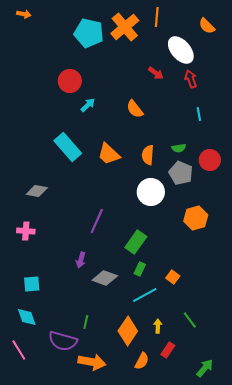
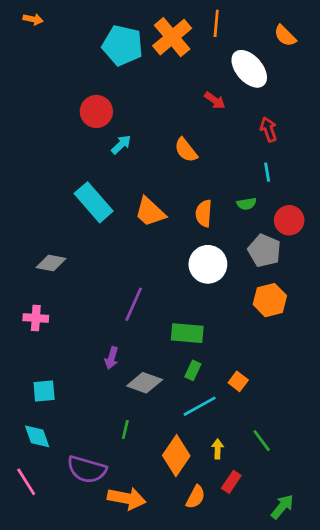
red arrow: (191, 79) -> (268, 129), moved
cyan line: (199, 114) -> (267, 172), moved
gray pentagon: (181, 173) -> (264, 251), moved
green rectangle: (136, 242) -> (187, 333), turned 60
green line: (86, 322) -> (125, 430), moved

